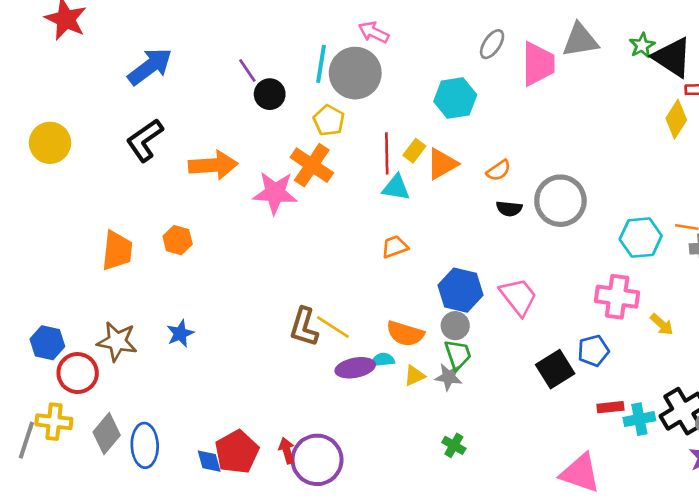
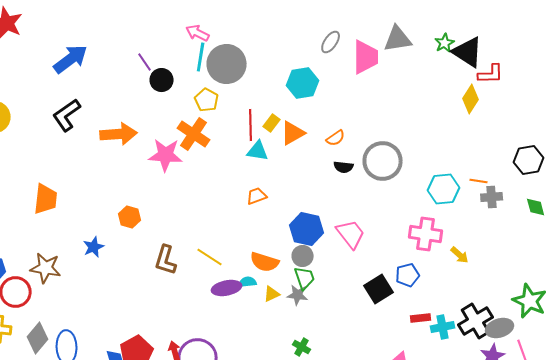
pink arrow: (374, 32) -> (198, 33), moved
orange hexagon: (178, 240) -> (130, 217), moved
brown L-shape: (304, 327) -> (166, 260), moved
blue star: (180, 334) -> (94, 247), moved

